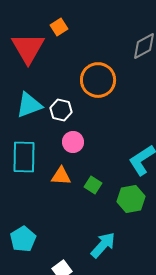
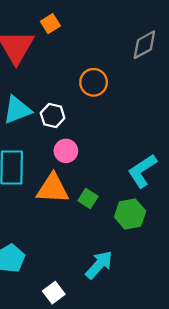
orange circle: (98, 80) -> (94, 82), size x0.7
orange triangle: (61, 176) -> (53, 189), size x1.5

